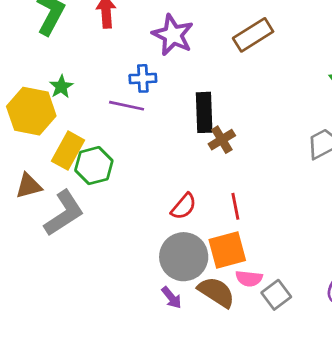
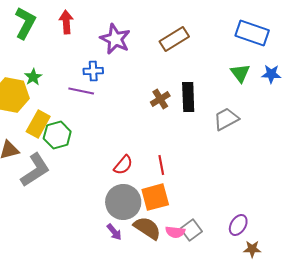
black rectangle: (204, 112) -> (188, 97), moved
brown cross: (222, 140) -> (160, 99), moved
pink semicircle: (249, 278) -> (175, 232), moved

